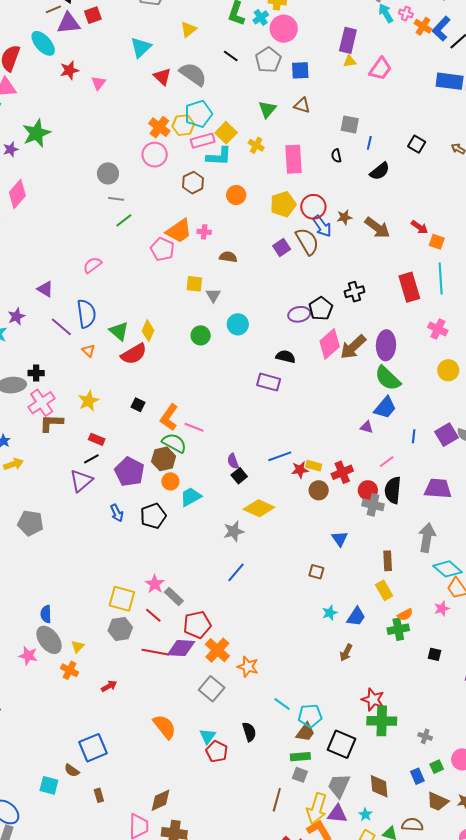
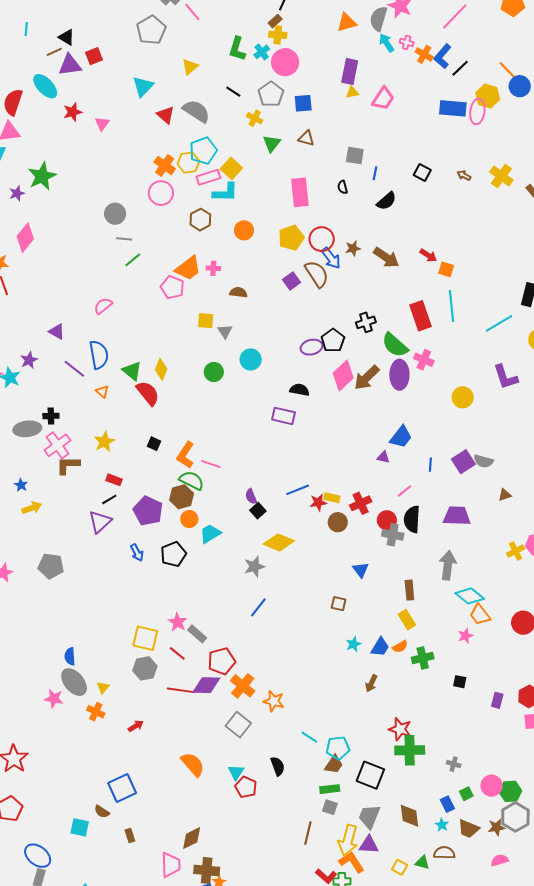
yellow cross: (256, 145) -> (255, 118), moved
pink cross: (438, 329) -> (424, 360), moved
red semicircle: (134, 354) -> (148, 393), turned -96
green semicircle: (388, 378) -> (395, 345), moved
orange semicircle: (405, 615) -> (400, 647), moved
cyan star: (365, 815) -> (442, 825), moved

